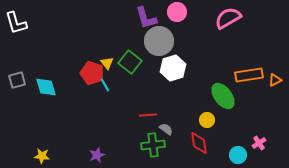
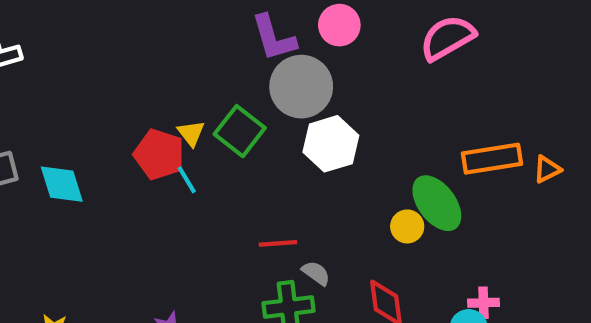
yellow circle: (207, 120) -> (407, 226), moved
pink cross: (259, 143) -> (483, 303), moved, turned 32

